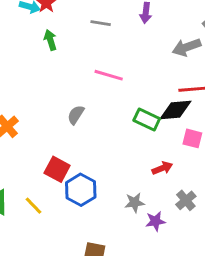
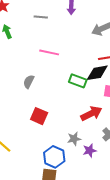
red arrow: (162, 168) -> (91, 114), size x1.5
red square: (57, 169) -> (39, 116), moved
blue hexagon: (81, 190) -> (54, 157), moved

